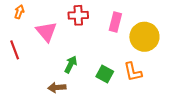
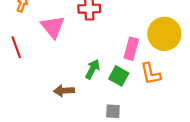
pink rectangle: (115, 22) -> (131, 49), moved
green arrow: (71, 64) -> (93, 69), moved

